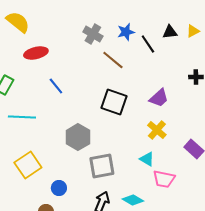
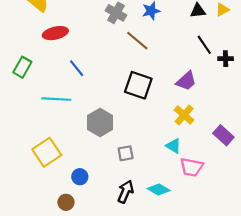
black line: (148, 44) -> (204, 45), moved
cyan line: (22, 117) -> (56, 99), moved
gray square: (102, 166) -> (126, 153), size x0.6

